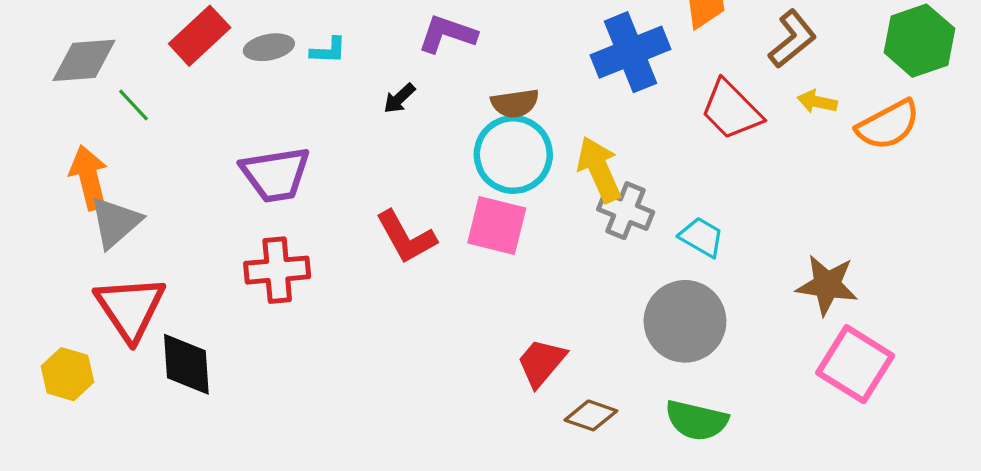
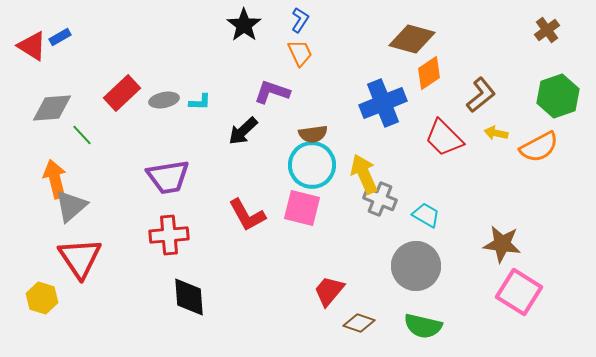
black arrow: (399, 98) -> (243, 131), size x1.5
black diamond: (186, 364) -> (189, 297), moved

